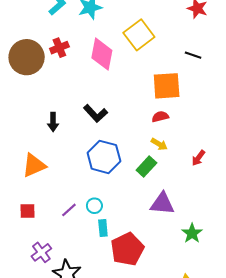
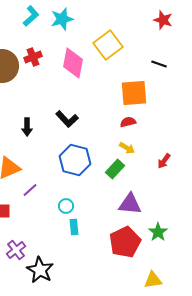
purple line: (69, 210) -> (30, 190), moved
red pentagon: (127, 249) -> (125, 242), moved

